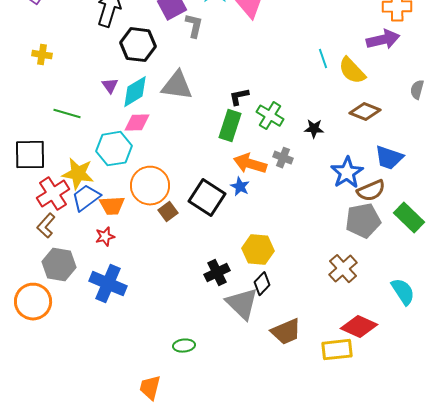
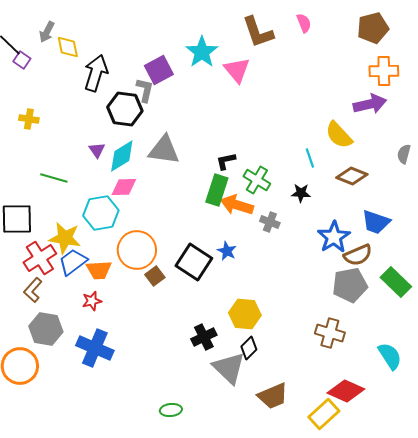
gray L-shape: (194, 26) -> (145, 90), moved
cyan line: (323, 59) -> (310, 158), moved
orange arrow: (250, 164) -> (237, 205), moved
brown cross: (343, 269) -> (330, 333), turned -32
yellow rectangle: (337, 350) -> (324, 414), turned -36

